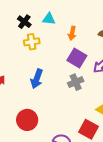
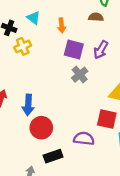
cyan triangle: (49, 19) -> (33, 18), turned 48
blue arrow: (37, 79) -> (28, 105), moved

